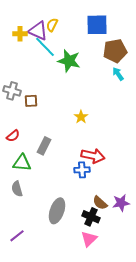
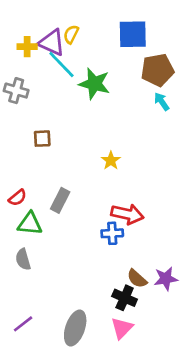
gray cross: (12, 91) -> (16, 91), moved
red semicircle: (13, 136) -> (18, 198), moved
gray ellipse: (57, 211) -> (75, 328), moved

